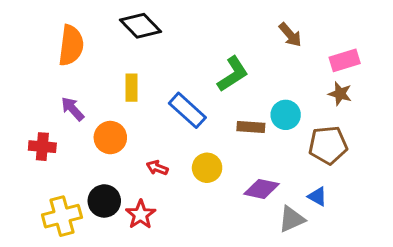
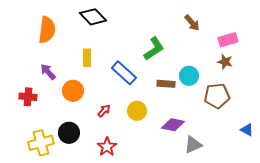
red arrow: (157, 168) -> (104, 111), turned 112
blue triangle: (317, 196) -> (247, 130), moved
red star: (141, 215) -> (107, 147), moved

